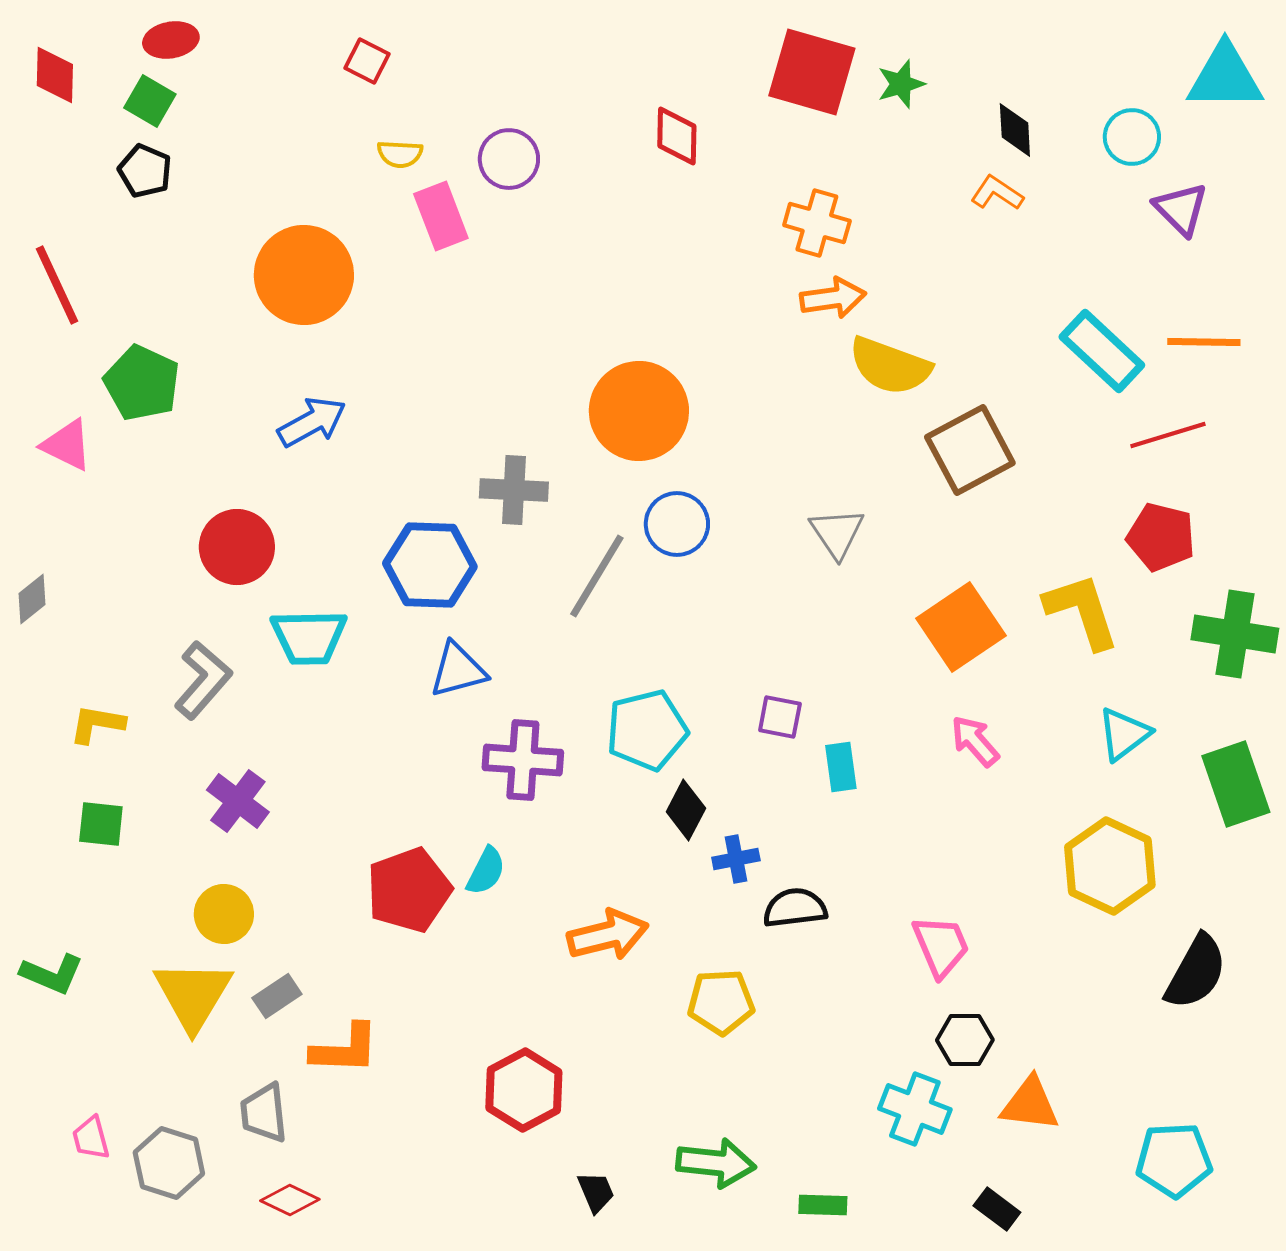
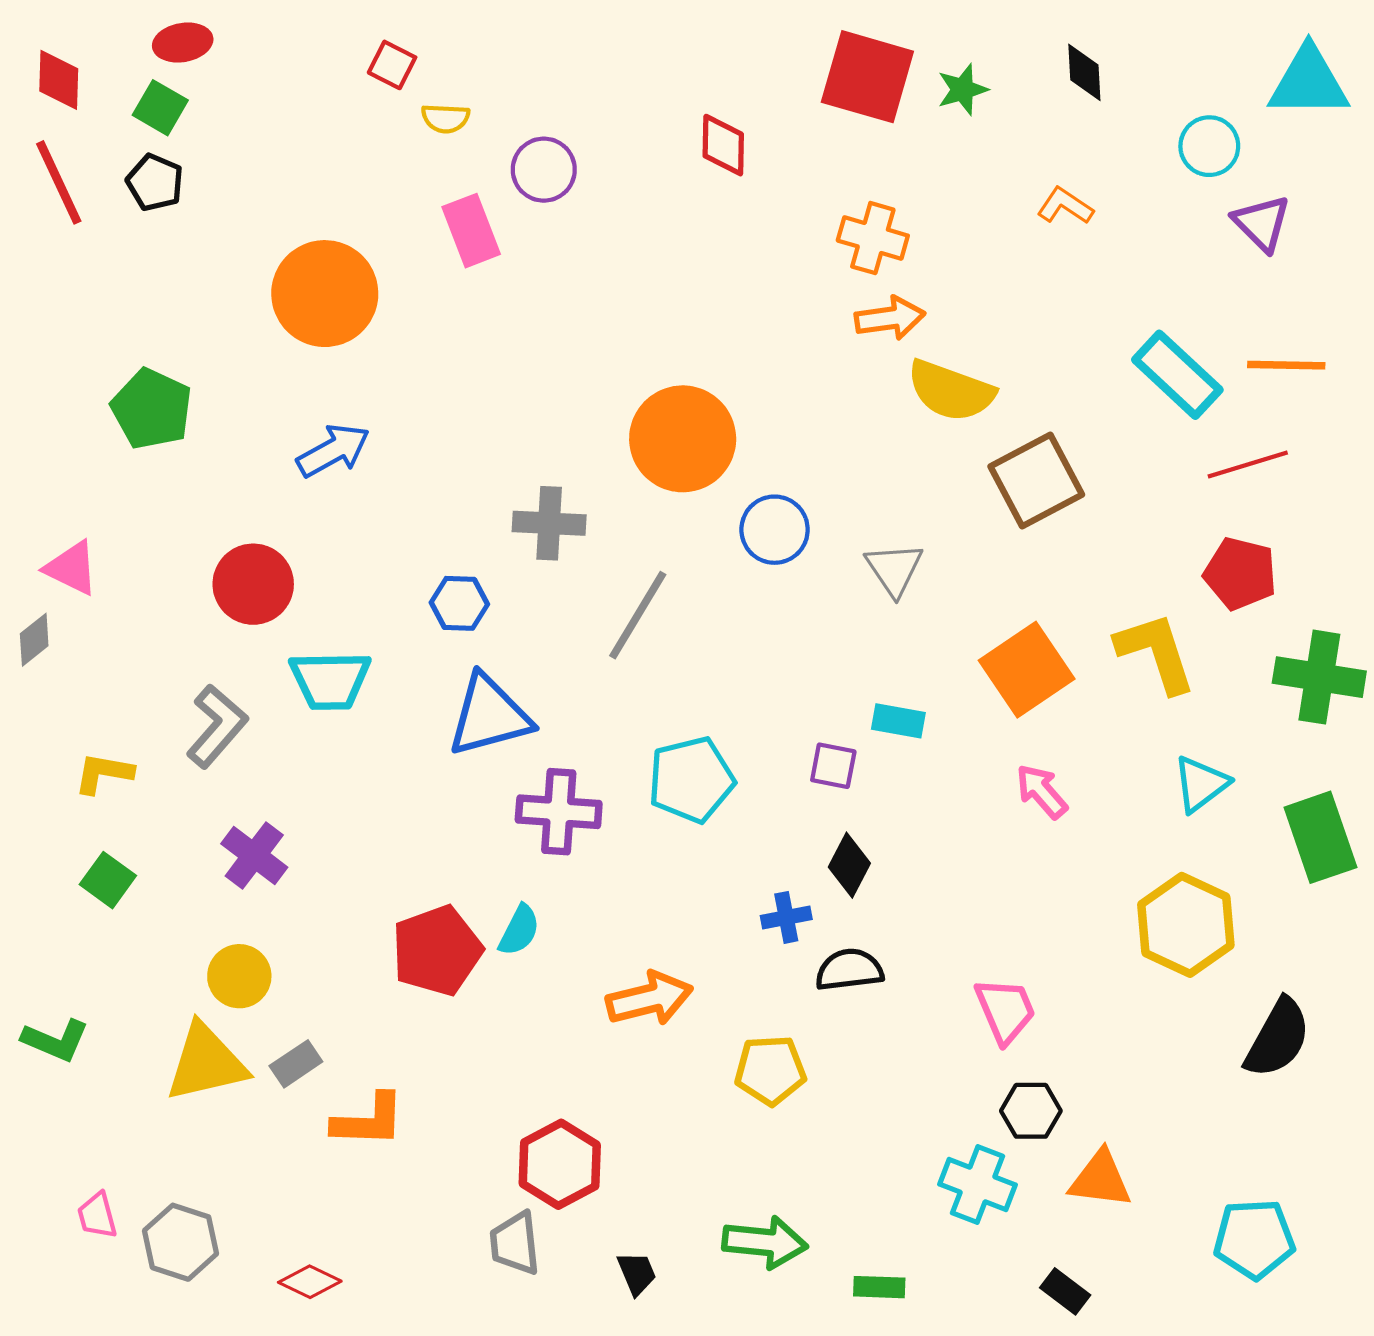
black diamond: (1015, 130) -> (1084, 72), moved
yellow semicircle: (400, 154) -> (445, 118), moved
red line: (57, 285) -> (59, 182), moved
pink triangle: (67, 445) -> (72, 568), moved
blue circle: (677, 524) -> (775, 530), moved
blue hexagon: (430, 565) -> (459, 603), size x0.6
blue triangle: (458, 670) -> (489, 716), size x1.4
cyan rectangle: (841, 767) -> (898, 721), moved, turned -72
black diamond: (686, 810) -> (849, 865), moved
green square: (101, 824) -> (108, 880), turned 30
yellow triangle: (193, 995) -> (206, 1063), turned 46
gray trapezoid: (264, 1113) -> (515, 1243), moved

